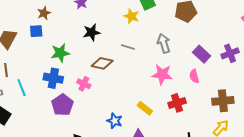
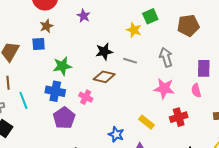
black star: (92, 32) -> (104, 51), moved
purple rectangle: (202, 54) -> (204, 68), turned 48

